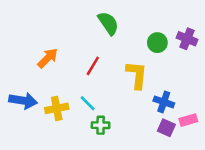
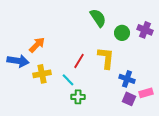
green semicircle: (108, 23) -> (98, 18), moved
red line: (93, 66) -> (79, 61), moved
blue arrow: (23, 101) -> (18, 61), moved
yellow cross: (57, 108) -> (42, 74), moved

